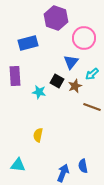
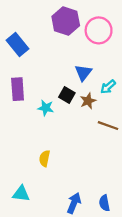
pink circle: (84, 38) -> (99, 30), moved
blue rectangle: (28, 43) -> (18, 44), moved, turned 66
blue semicircle: (83, 166) -> (104, 203), moved

